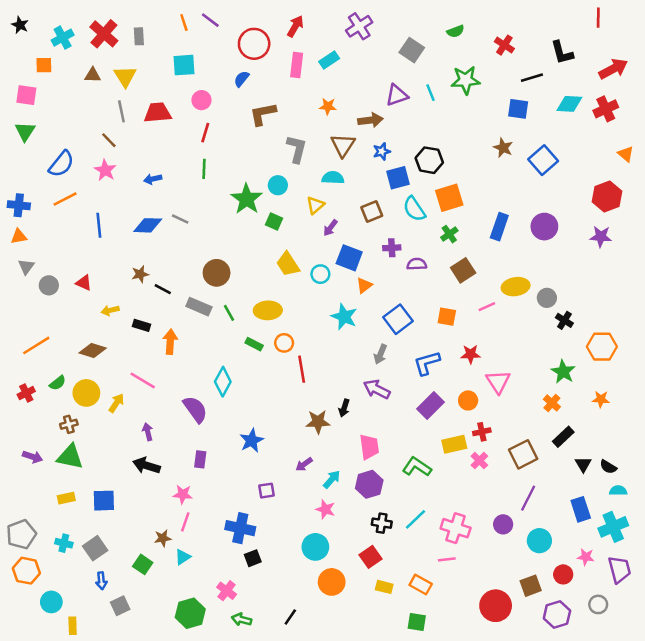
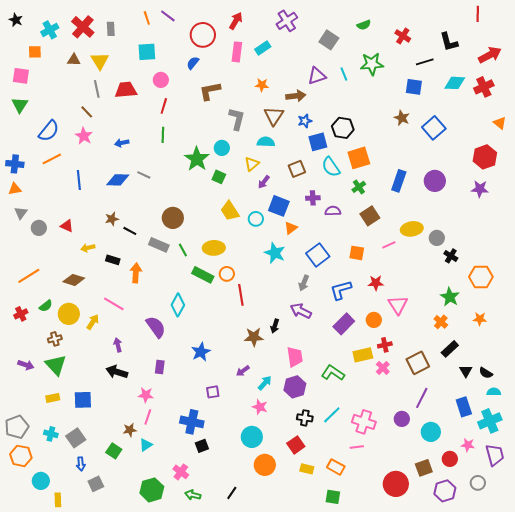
green rectangle: (254, 344) -> (203, 275), size x1.5
green triangle: (70, 457) -> (56, 365), turned 35

